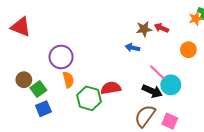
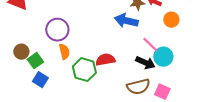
blue arrow: (132, 48) -> (126, 21), size x1.6
orange circle: (188, 50) -> (171, 20), moved
blue square: (43, 109) -> (40, 80), turned -35
brown semicircle: (145, 116) -> (138, 87), turned -140

